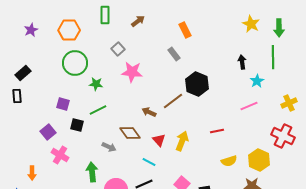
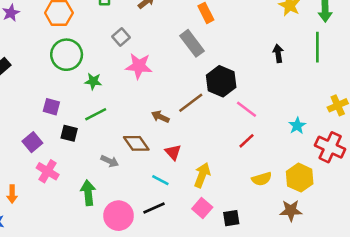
gray rectangle: (174, 54) -> (192, 43), size x1.5
cyan star: (257, 81) -> (297, 126), moved
pink line: (249, 106) -> (246, 109), moved, turned 60
red line: (217, 131) -> (246, 141), turned -32
yellow arrow: (182, 141) -> (202, 175), moved

